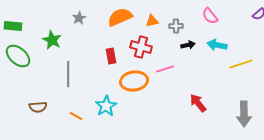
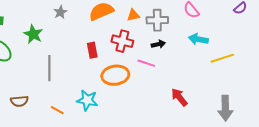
gray cross: (176, 26) -> (157, 20), size x1.5
black arrow: (188, 45) -> (158, 44), moved
pink line: (165, 69) -> (146, 63), turned 36
cyan star: (106, 106) -> (87, 100), turned -30

